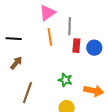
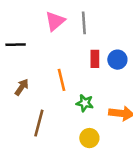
gray line: (70, 26) -> (84, 23), moved
orange line: (50, 37) -> (62, 80), moved
black line: (14, 39) -> (16, 45), moved

